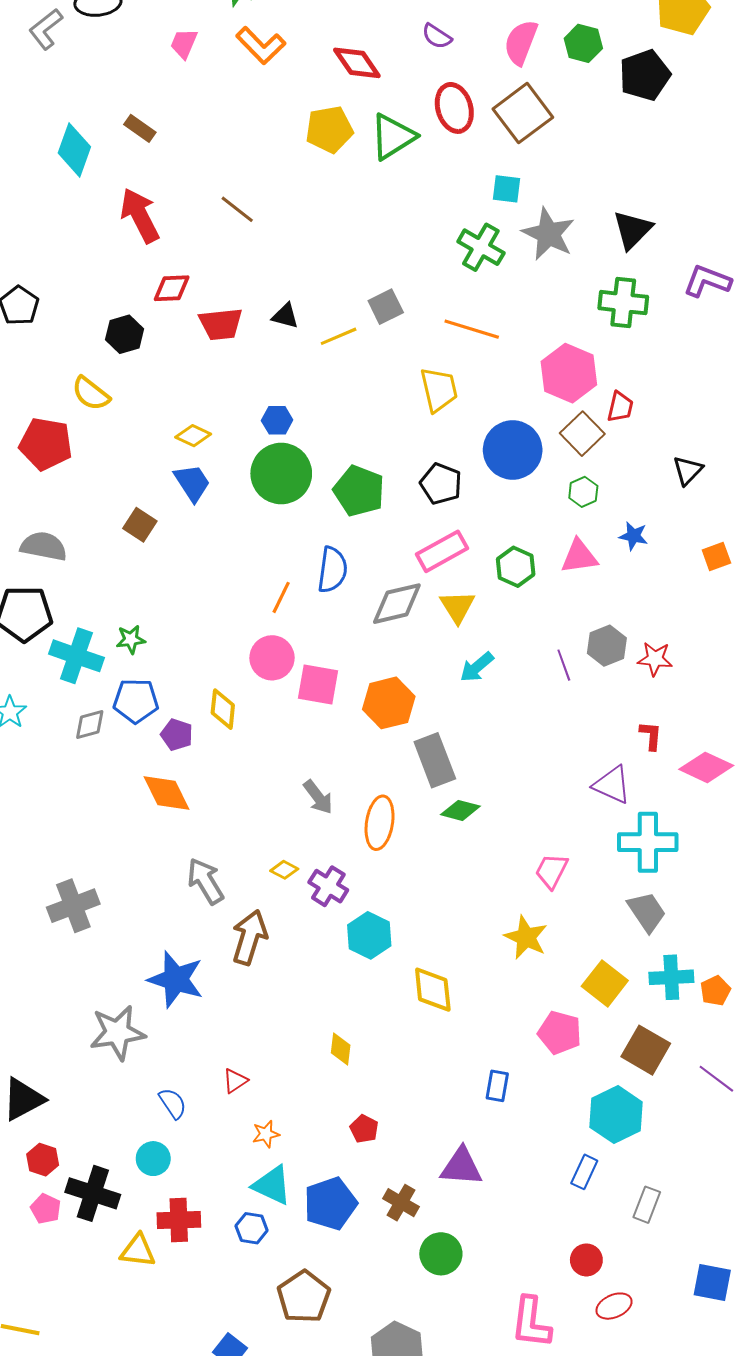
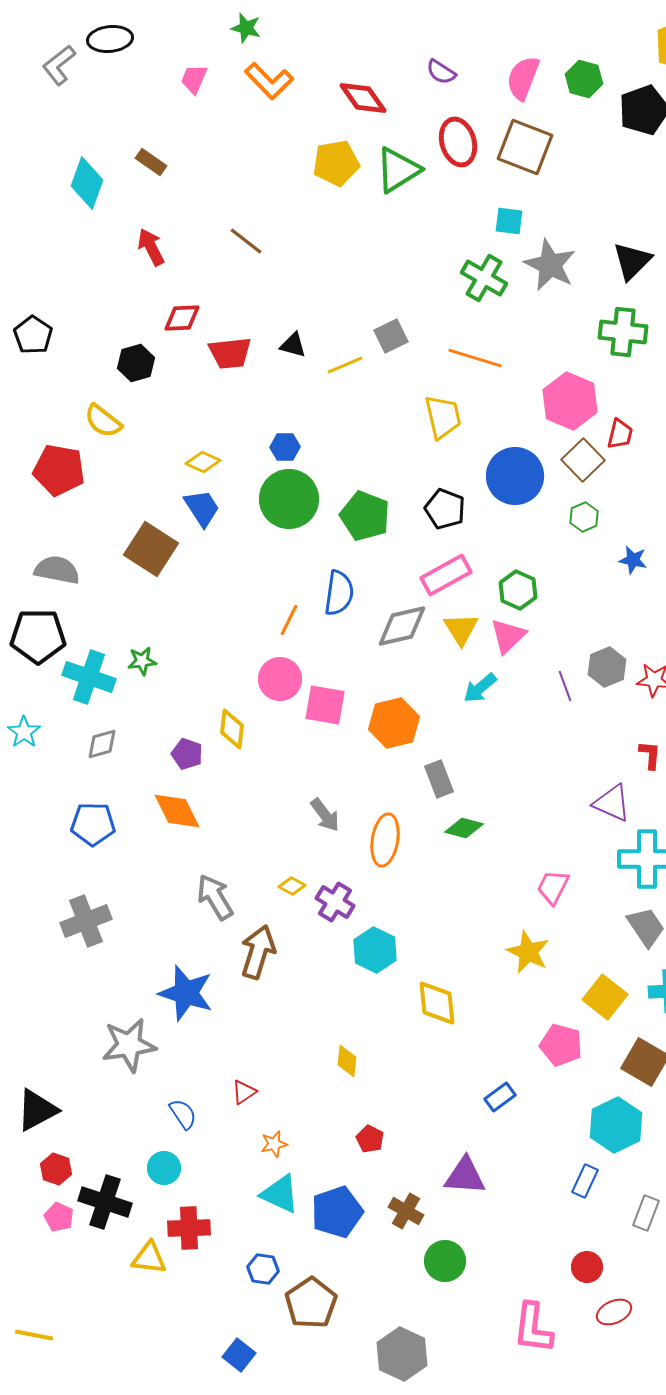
brown square: (523, 113) -> (525, 147), turned -32
red arrow: (140, 215) -> (151, 247), size x0.7
brown square: (140, 525) -> (151, 549), size x1.6
pink triangle: (579, 556) -> (508, 636), moved, turned -36
blue pentagon: (136, 701) -> (93, 824), moved
gray rectangle: (435, 760) -> (439, 779), size x0.7
blue rectangle: (497, 1086) -> (500, 1097), turned 44
blue hexagon: (252, 1228) -> (263, 1269), moved

